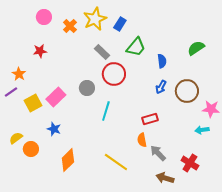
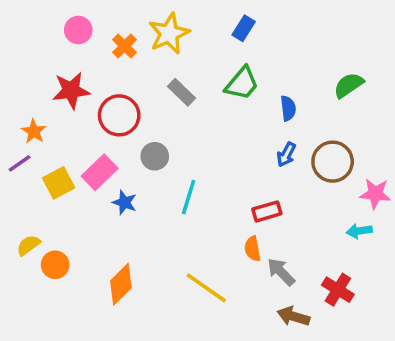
blue rectangle: (120, 24) -> (244, 28), moved
red star: (40, 51) -> (71, 90), size x1.5
red circle: (114, 74) -> (119, 115), moved
blue star: (54, 129) -> (124, 203), moved

